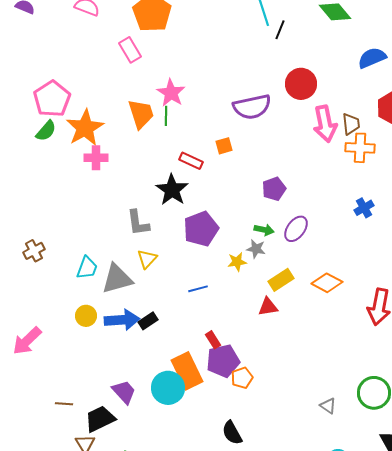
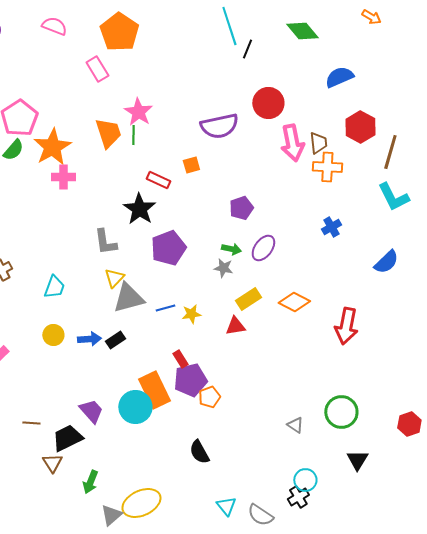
yellow star: (237, 262) -> (191, 314), moved
gray triangle: (117, 279) -> (128, 298), moved
blue arrow: (122, 320) -> (89, 339), size x0.7

